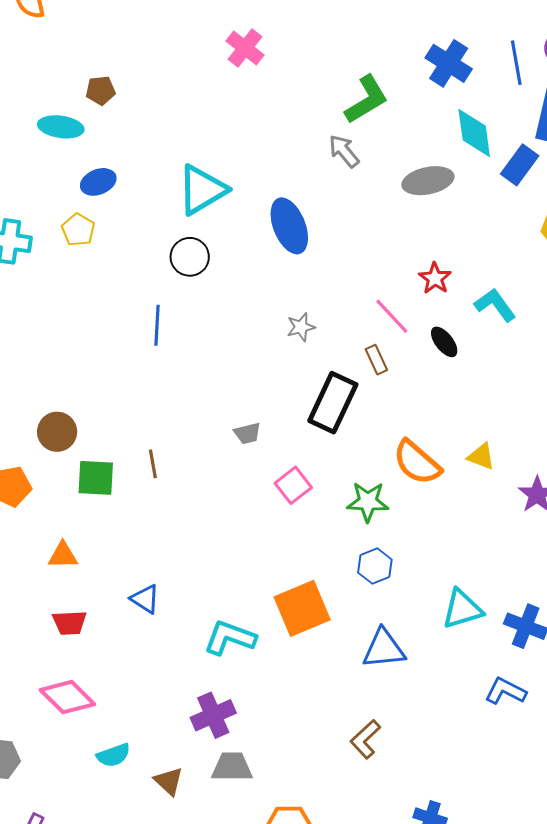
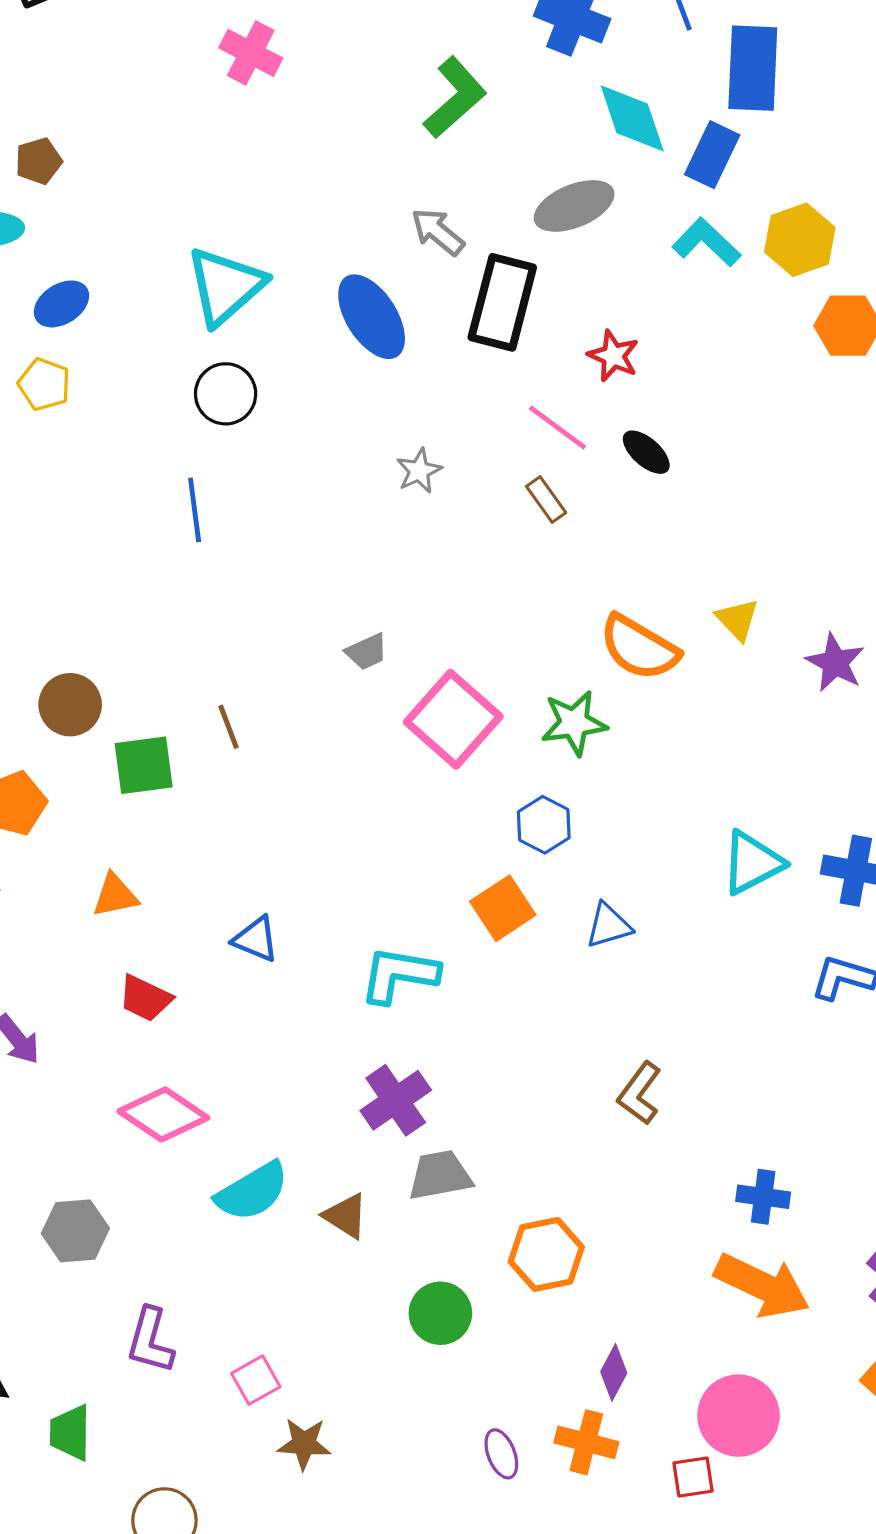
gray arrow: (344, 151) -> (438, 232), moved
cyan L-shape: (495, 305) -> (706, 242), moved
black rectangle: (333, 403) -> (502, 302), moved
yellow triangle: (481, 456) -> (737, 619), turned 36
pink square: (293, 485) -> (453, 719), size x1.6
blue hexagon: (375, 566) -> (544, 825), moved
orange square: (302, 608) -> (503, 908), size x0.7
red trapezoid: (70, 623) -> (145, 998), turned 39
blue triangle: (384, 649) -> (609, 925), moved, size x0.7
cyan semicircle: (114, 755) -> (252, 1192), size x1.4

